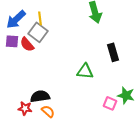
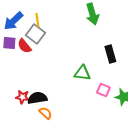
pink square: (110, 103) -> (103, 90), moved
red star: (25, 108) -> (22, 97), moved

